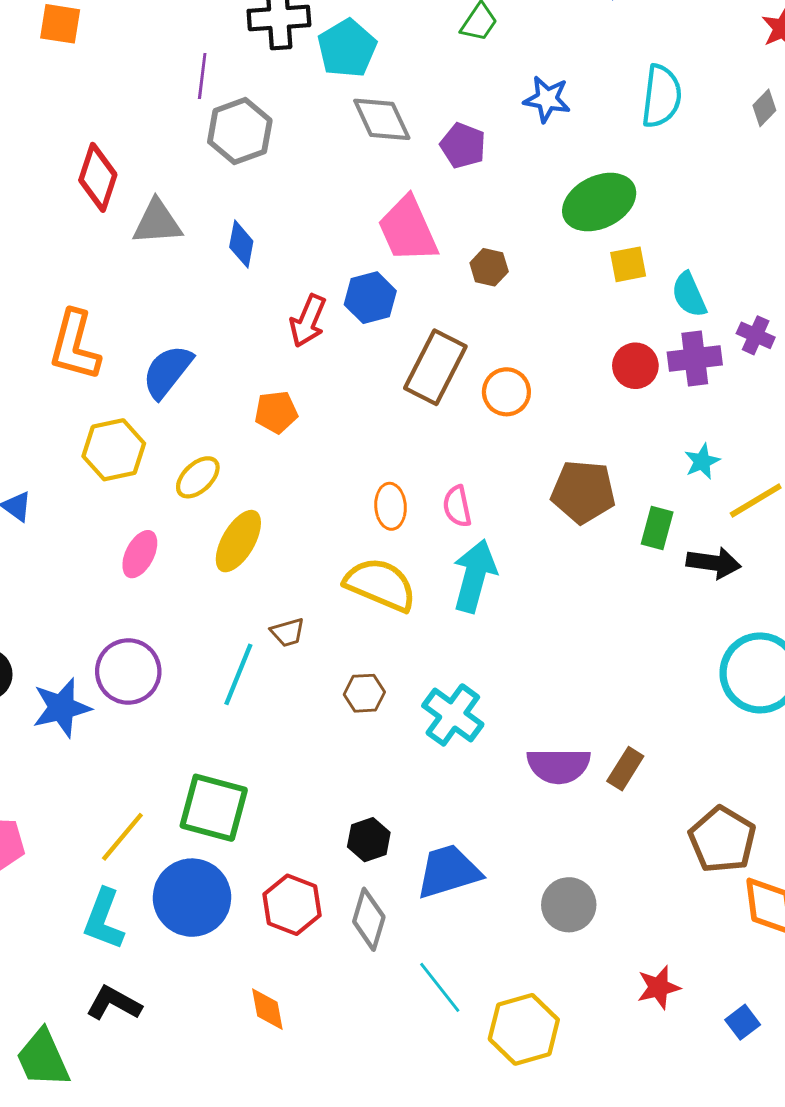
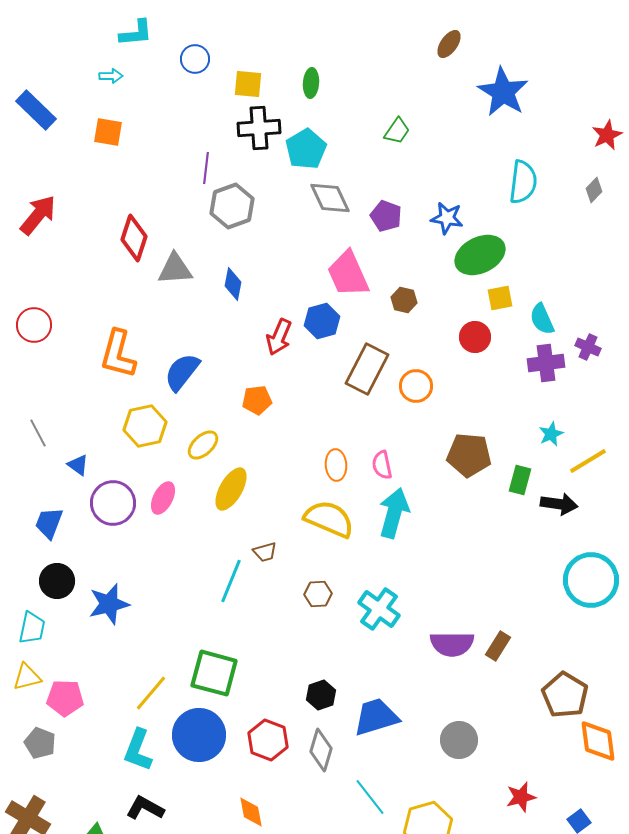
blue star: (547, 99) -> (447, 218), moved
red circle: (635, 366) -> (475, 337), moved
purple circle: (128, 671) -> (113, 503), moved

